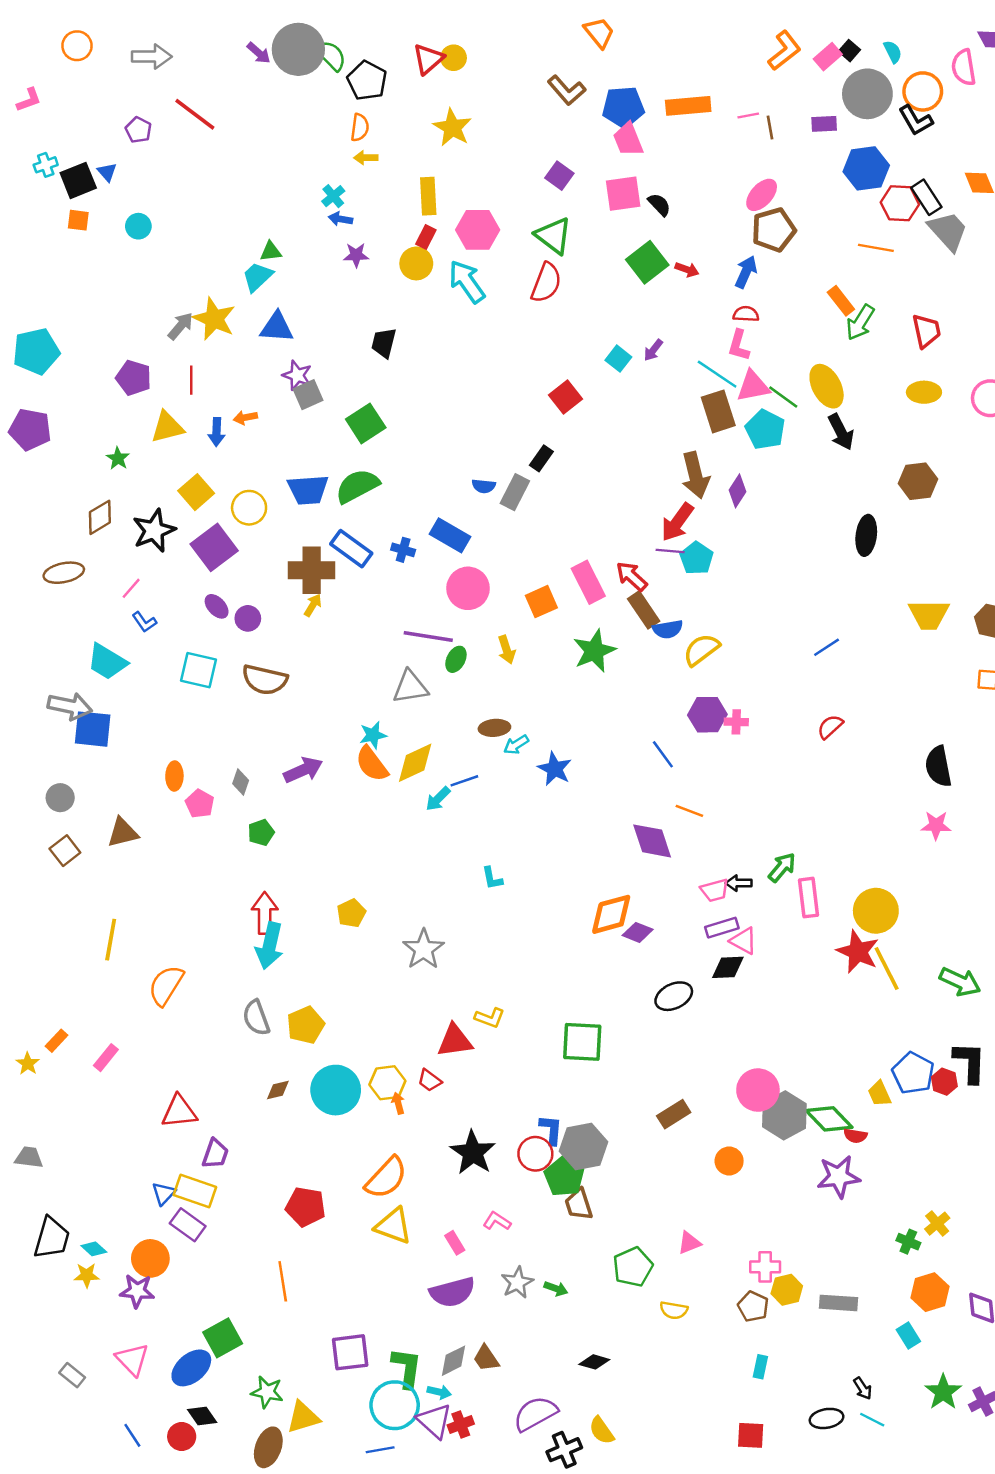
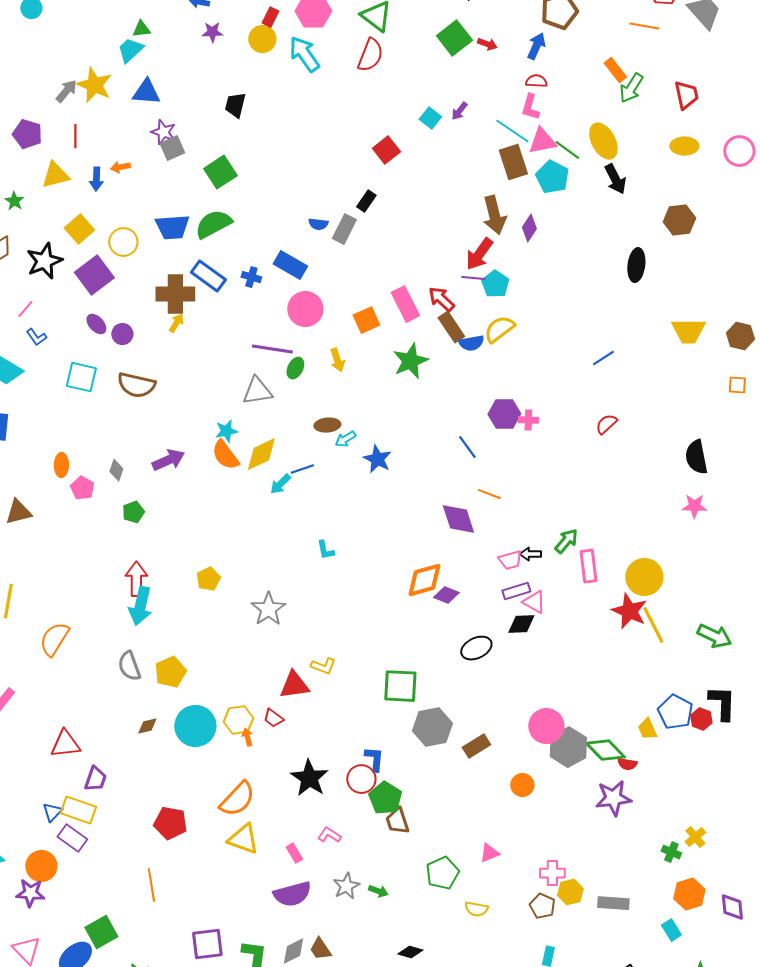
yellow semicircle: (701, 650) -> (499, 329), moved
gray hexagon: (583, 1147) -> (432, 727), moved

